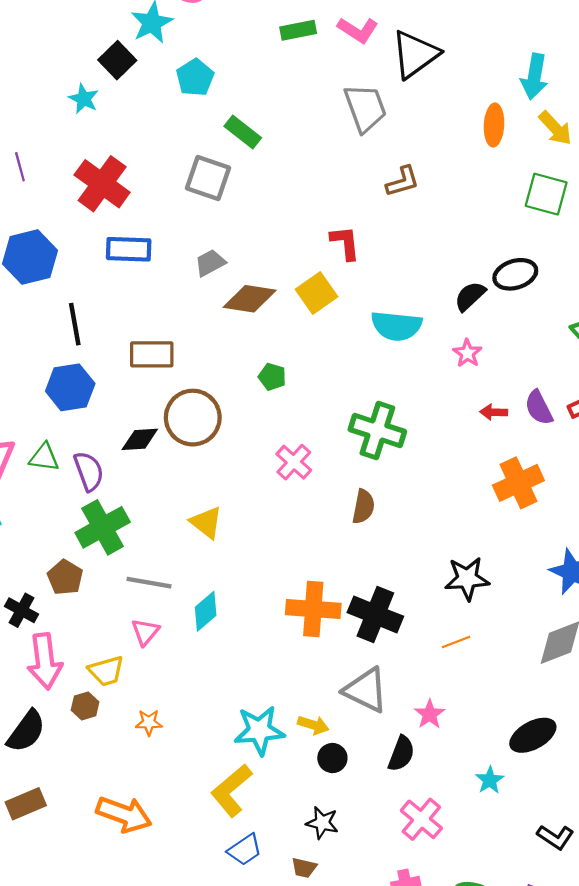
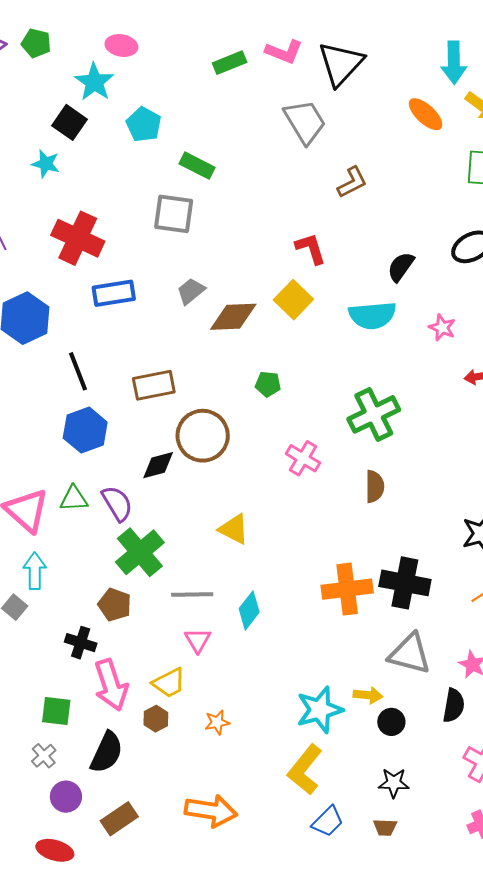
orange ellipse: (494, 125) -> (426, 114), turned -39
black semicircle: (470, 296) -> (401, 267), moved
green cross: (377, 431) -> (374, 414), turned -33

